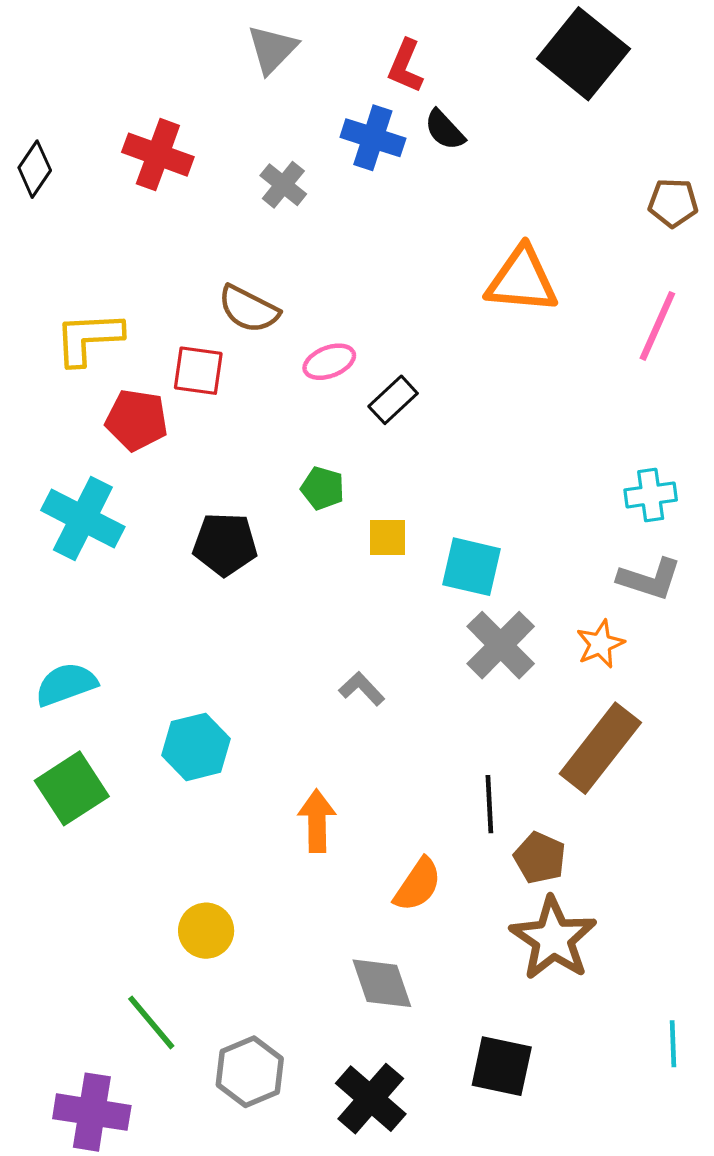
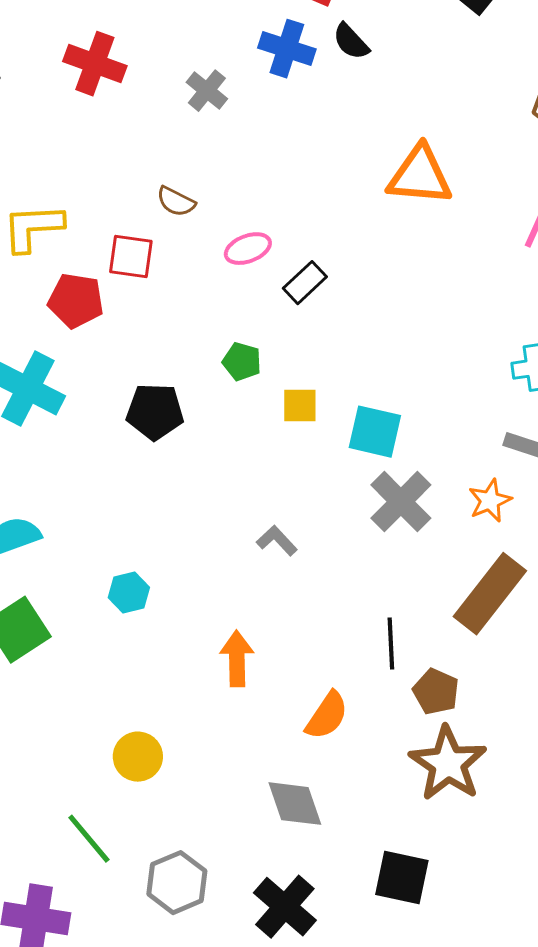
brown semicircle: (249, 309) -> (176, 202), size x0.7
cyan hexagon: (196, 747) -> (129, 593), size x0.7

